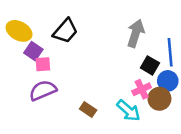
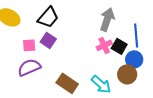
purple square: (33, 51) -> (48, 40), moved
pink cross: (142, 89) -> (104, 45), moved
brown rectangle: (88, 109) -> (67, 83), size x1.5

